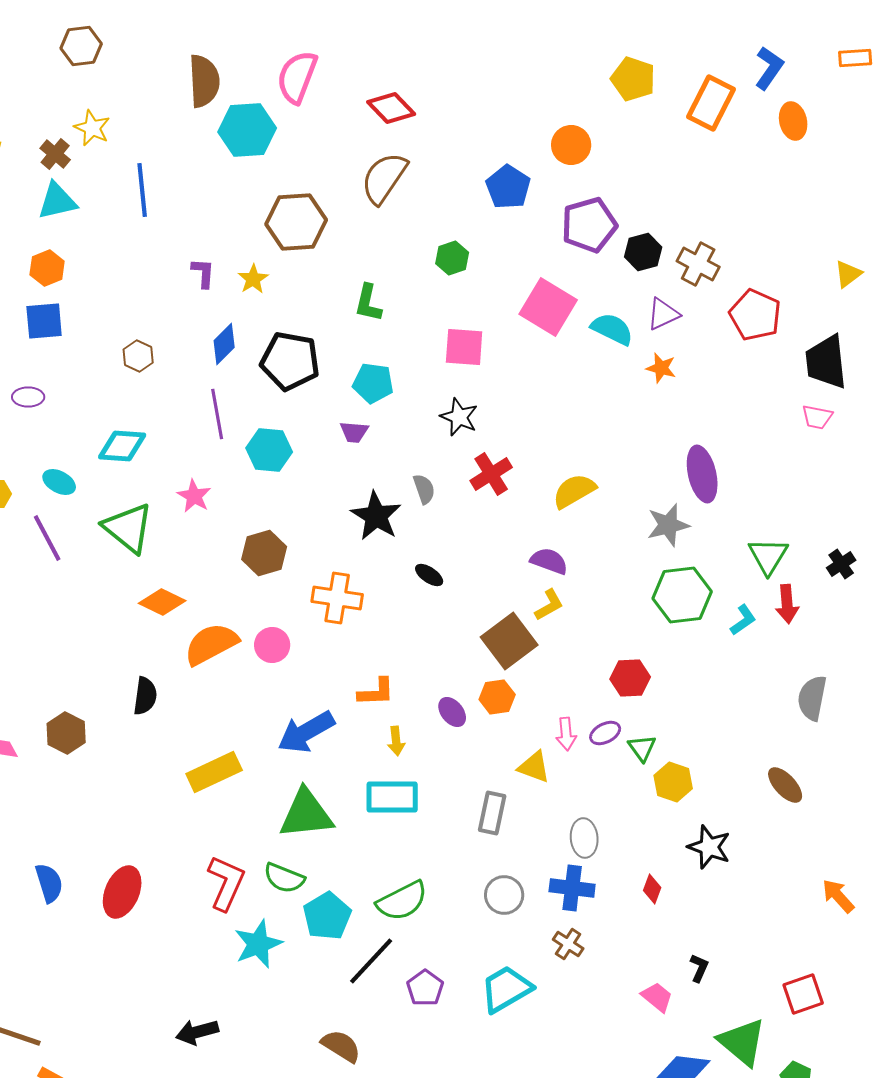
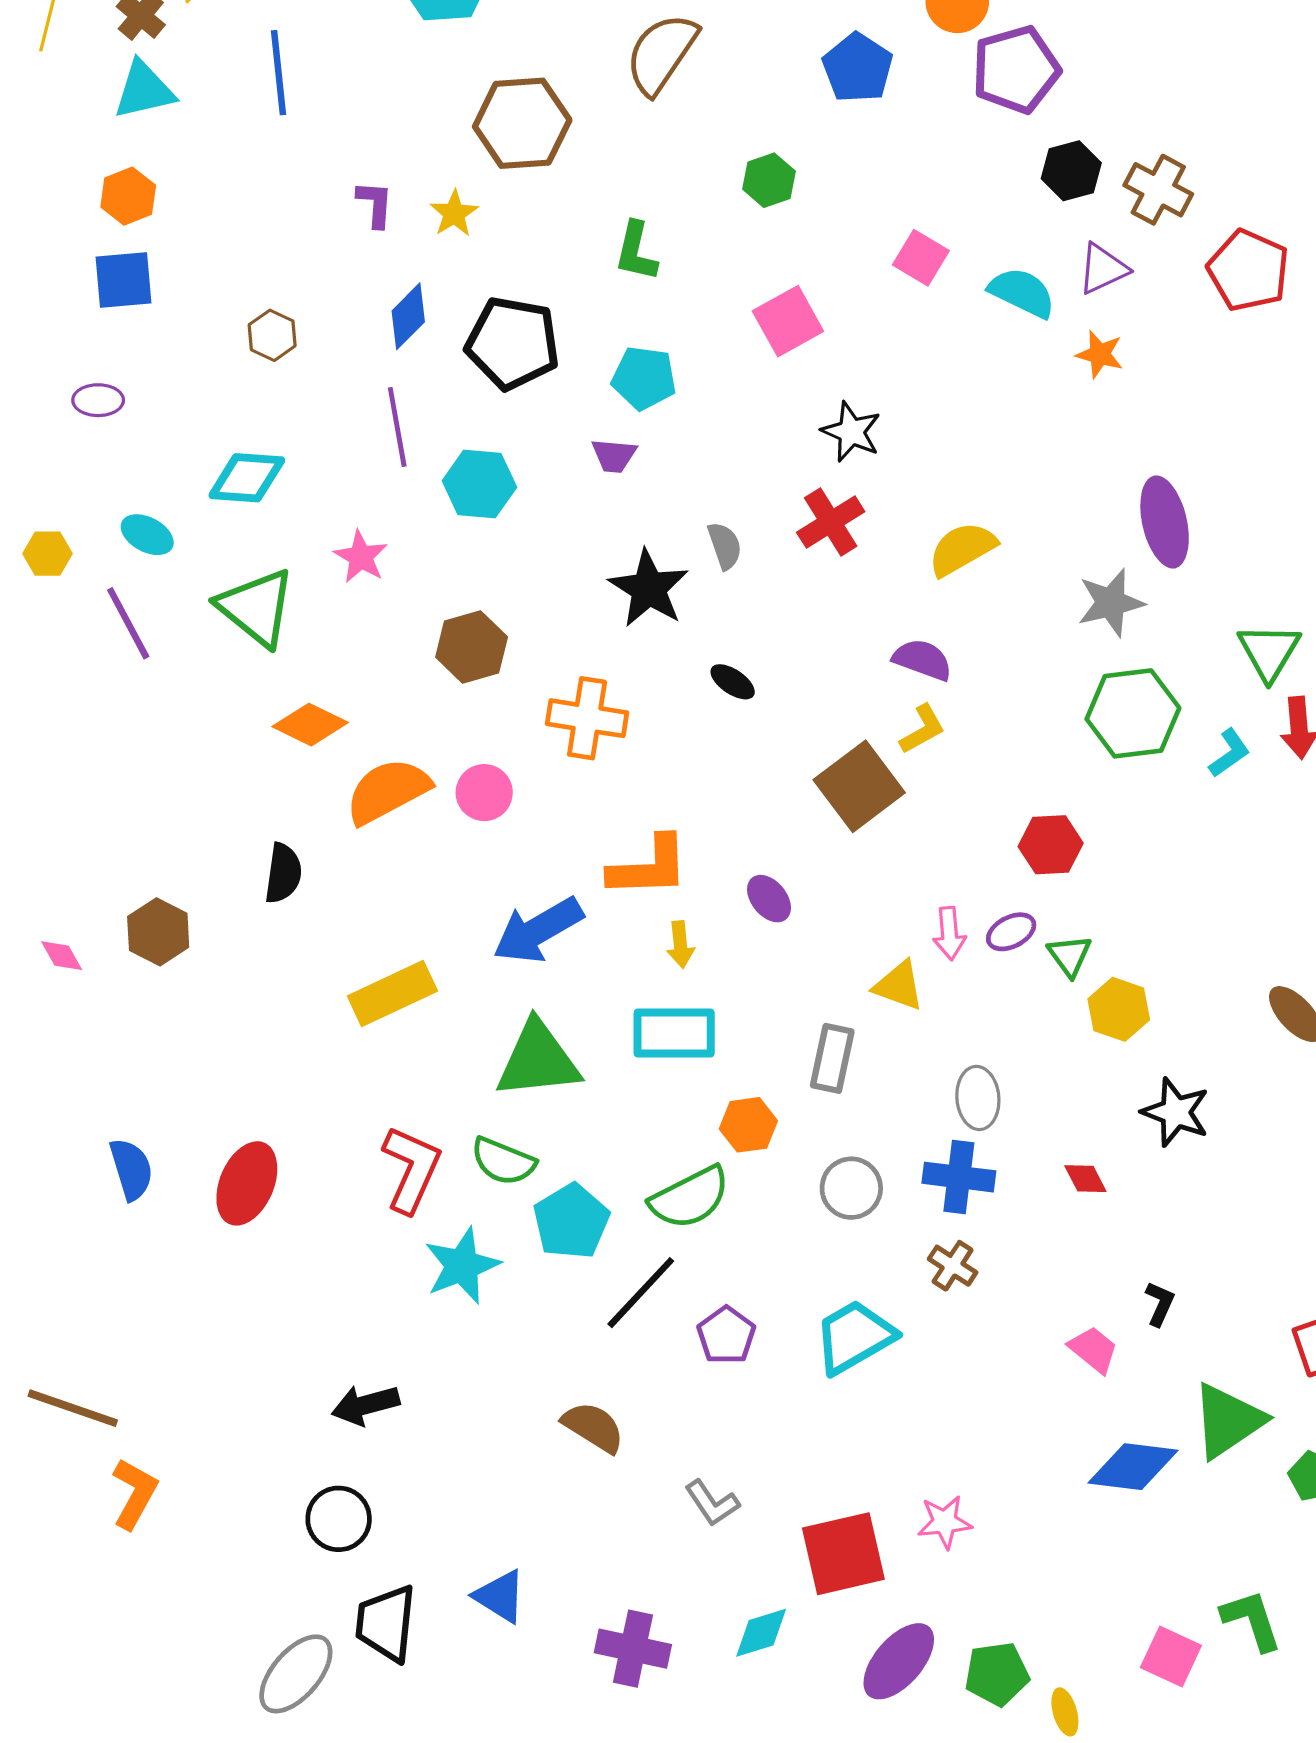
purple pentagon: (589, 225) -> (1016, 69), moved
pink square: (548, 307) -> (921, 258), size x0.6
pink square: (464, 347) -> (788, 321), turned -33
black star: (459, 417) -> (851, 432), moved
orange L-shape: (376, 692) -> (649, 867), size x1.4
orange hexagon: (497, 697) -> (748, 1125), moved
red diamond: (652, 889) -> (1085, 1179), turned -48
green triangle: (742, 1042) -> (1228, 1421), turned 46

